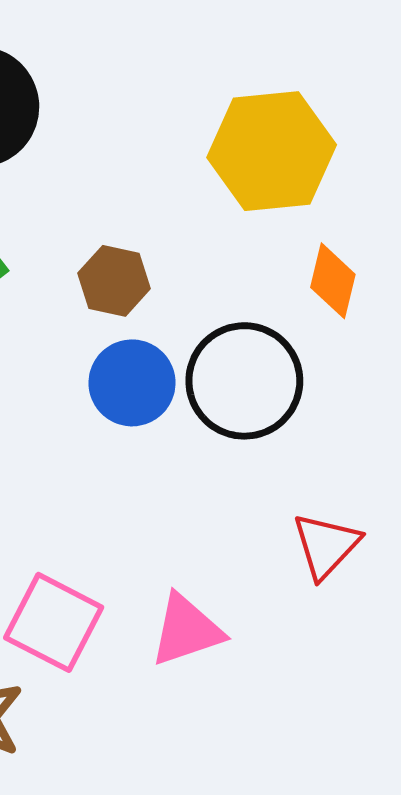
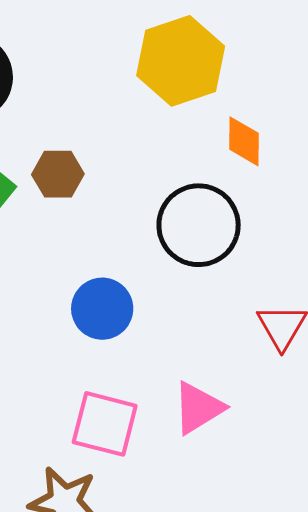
brown hexagon: (114, 281) -> (58, 174), moved
blue circle: (132, 383) -> (102, 309), moved

